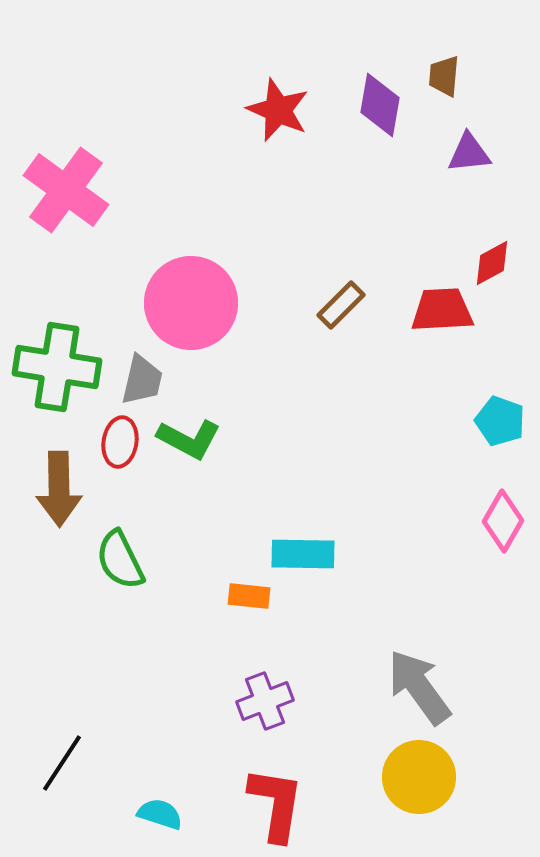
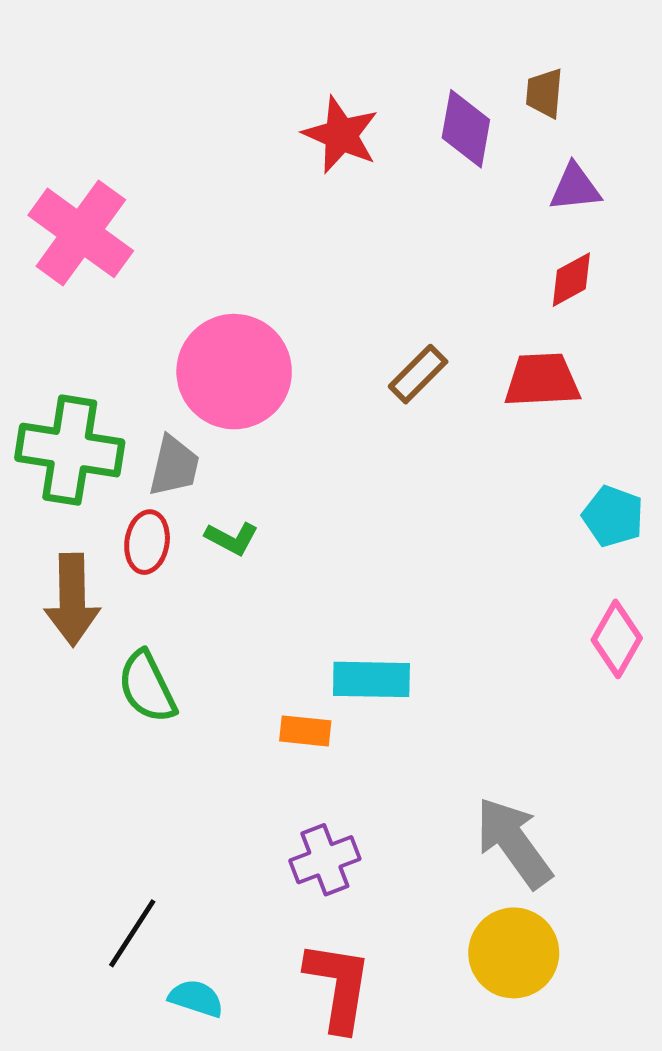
red diamond: (492, 263) -> (571, 280), moved
green L-shape: (189, 439) -> (232, 538), size x0.7
black line: (62, 763) -> (132, 933), moved

